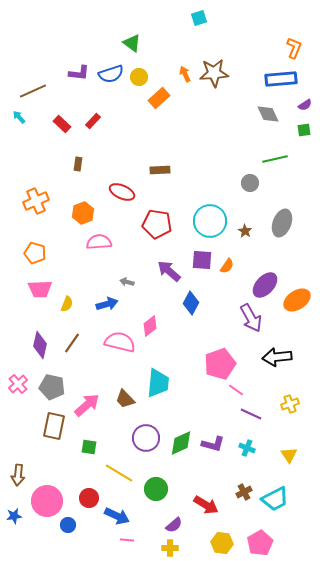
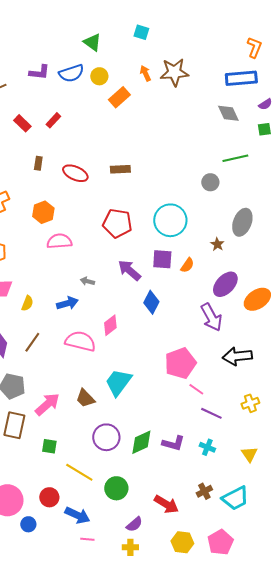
cyan square: (199, 18) -> (141, 32), moved, turned 35
red ellipse: (122, 192) -> (75, 173), moved
brown star: (245, 231) -> (217, 244), moved
cyan trapezoid: (158, 383) -> (118, 382), turned -148

